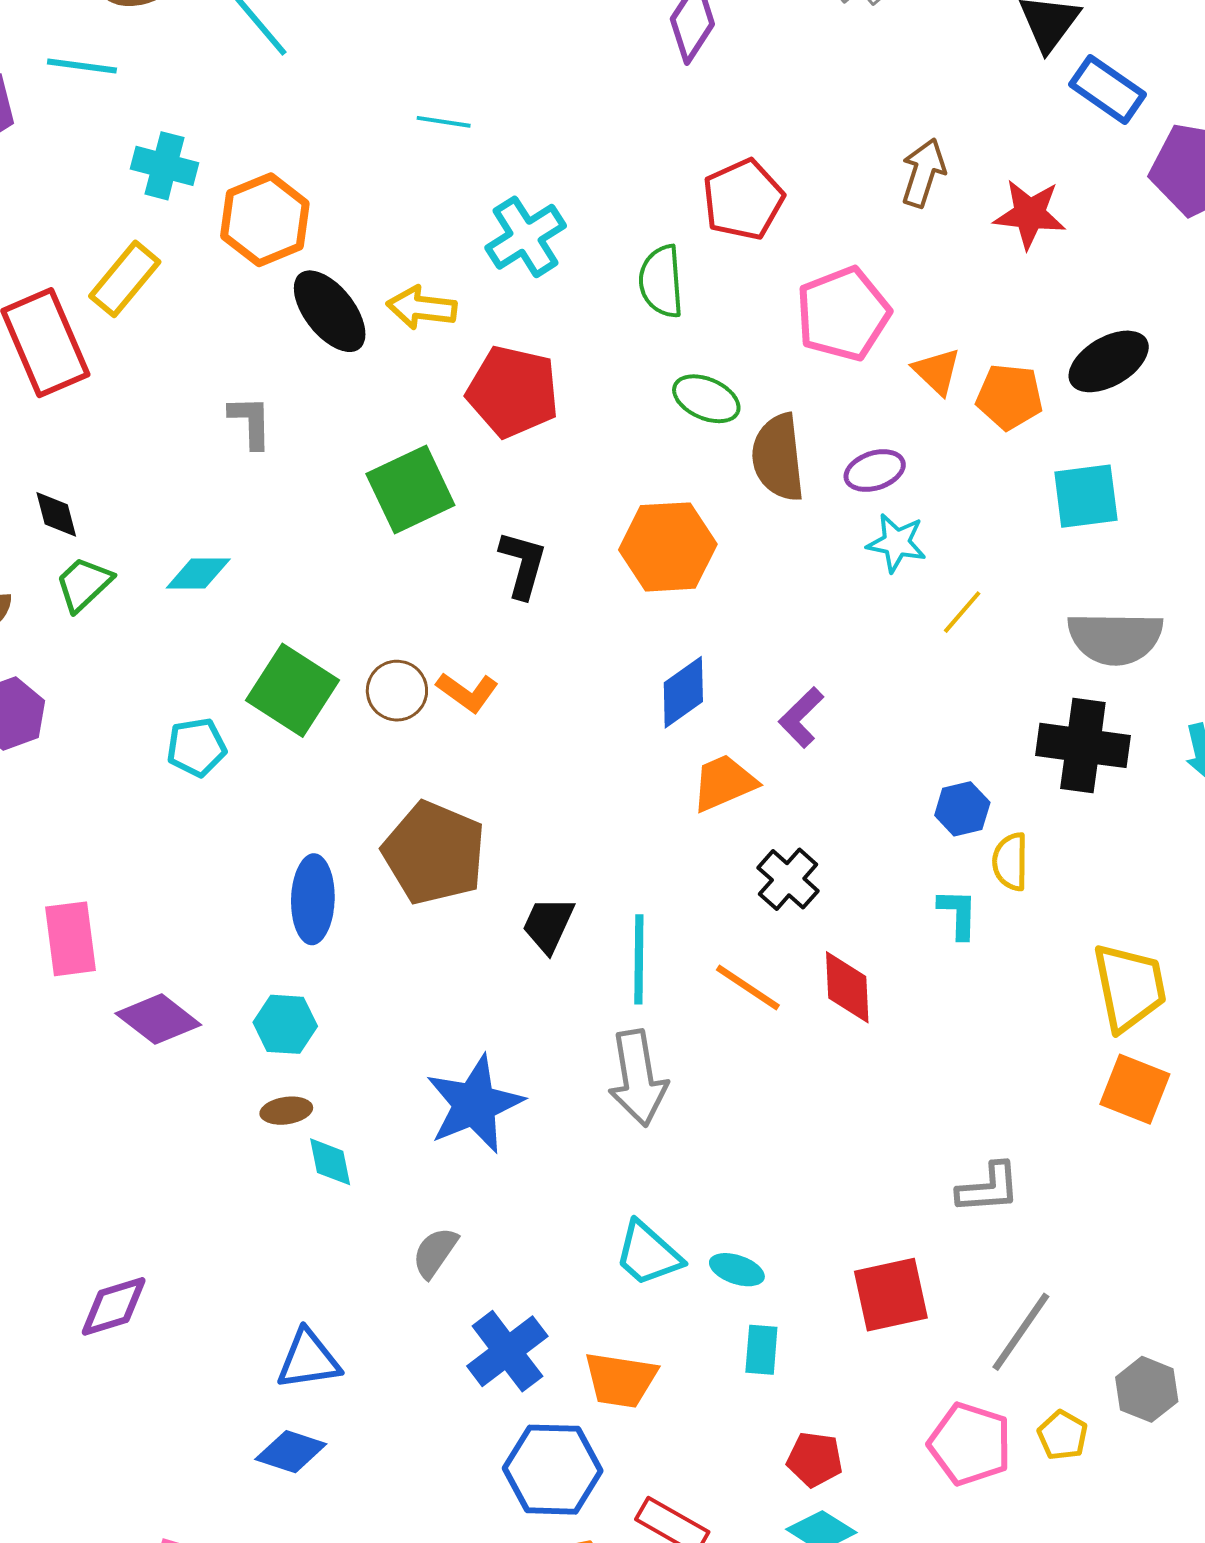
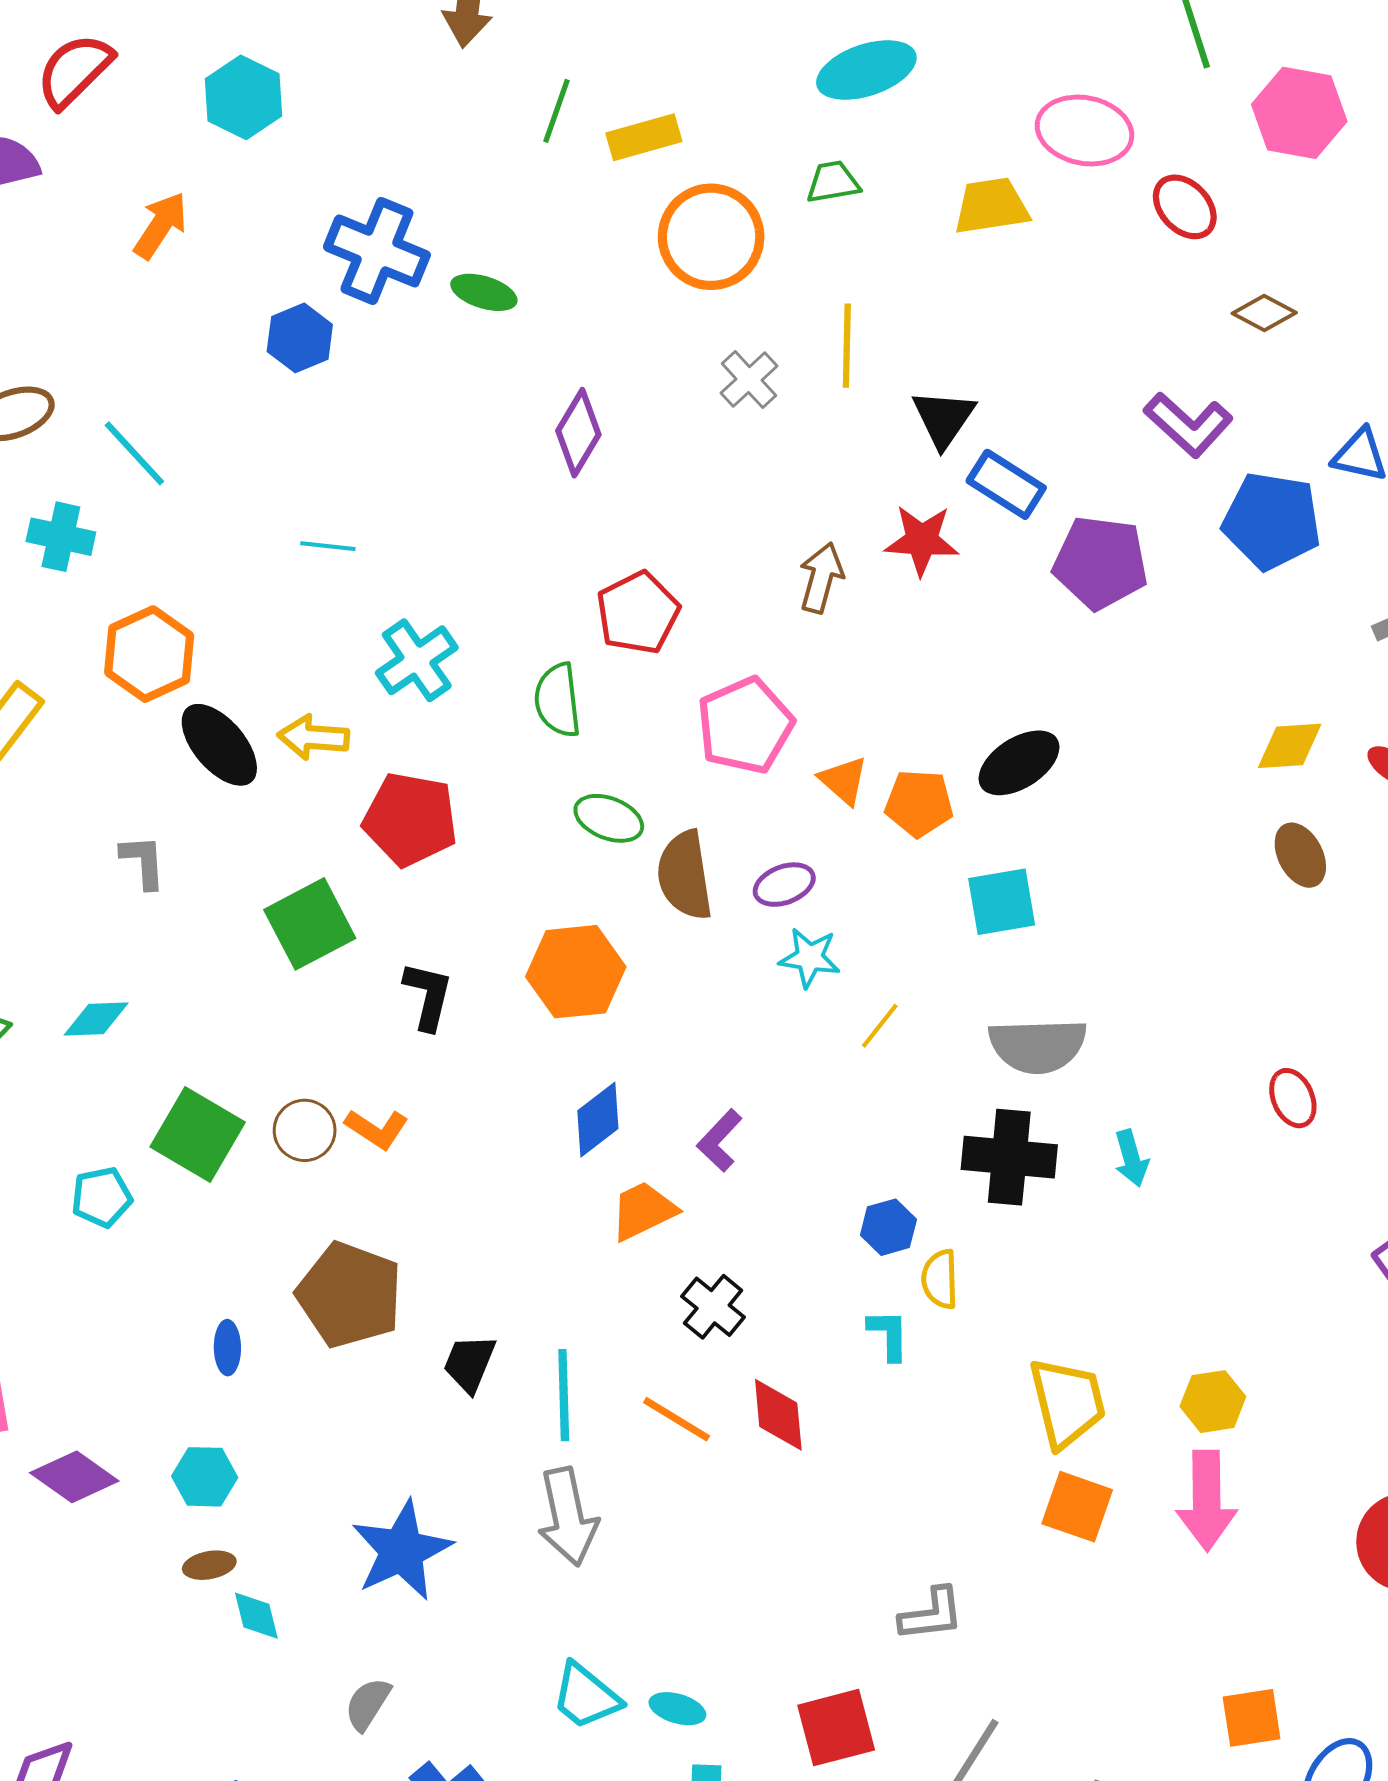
cyan cross: (164, 166) -> (61, 537), moved
red star: (1030, 214) -> (922, 540), moved
blue ellipse: (313, 899) -> (227, 1348), size x0.6

